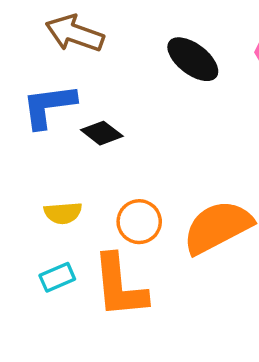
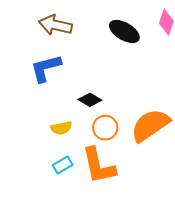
black diamond: (102, 133) -> (90, 100), moved

